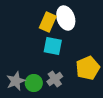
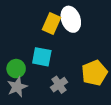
cyan square: (53, 46) -> (42, 57), moved
green circle: (34, 83) -> (16, 69), moved

